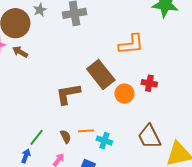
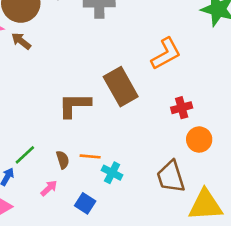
orange L-shape: (131, 44) -> (166, 54), turned -32
red cross: (149, 83) -> (182, 108), turned -35
orange circle: (124, 94) -> (199, 140), moved

